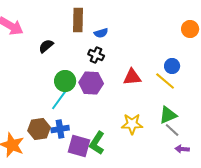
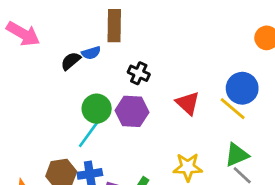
blue semicircle: (101, 33) -> (91, 53), moved
blue circle: (172, 66) -> (242, 88), size x1.5
red triangle: (132, 77) -> (188, 103), turned 48

